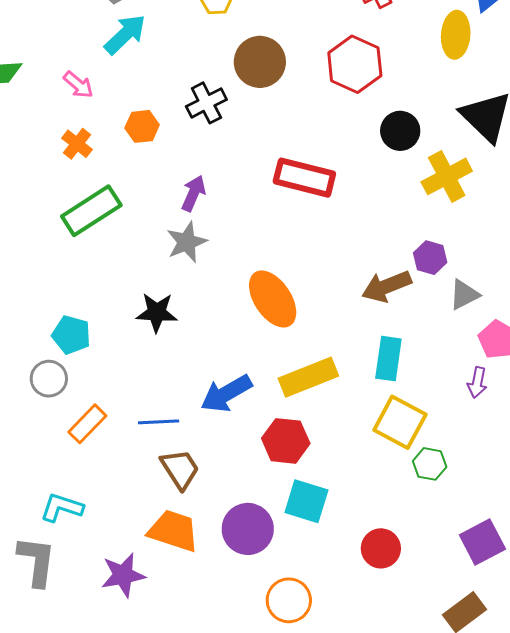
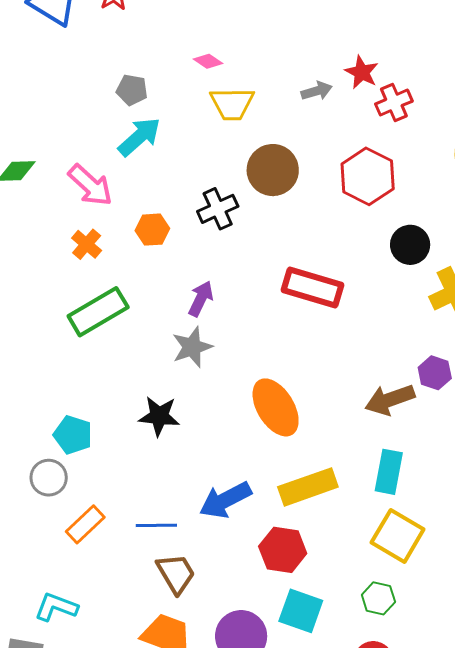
pink arrow: (78, 85) -> (90, 185), size x1.5
green hexagon: (430, 464) -> (378, 598), moved

